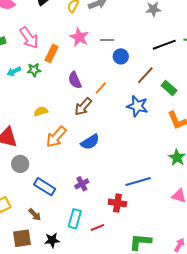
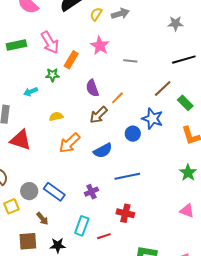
gray line: (107, 40) -> (130, 61), moved
blue circle: (121, 56) -> (133, 134), moved
cyan arrow: (14, 71) -> (31, 92), moved
gray circle: (20, 164) -> (29, 191), moved
blue line: (138, 181) -> (127, 176), moved

